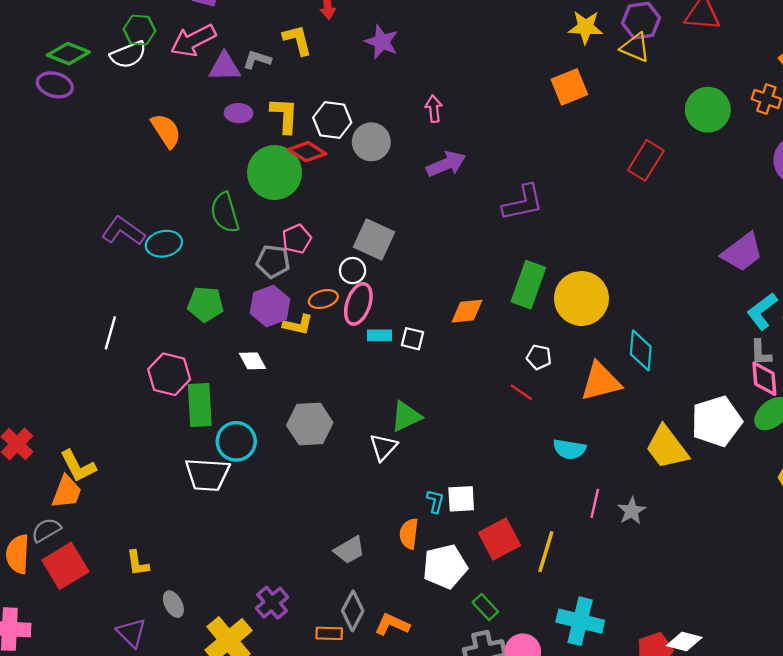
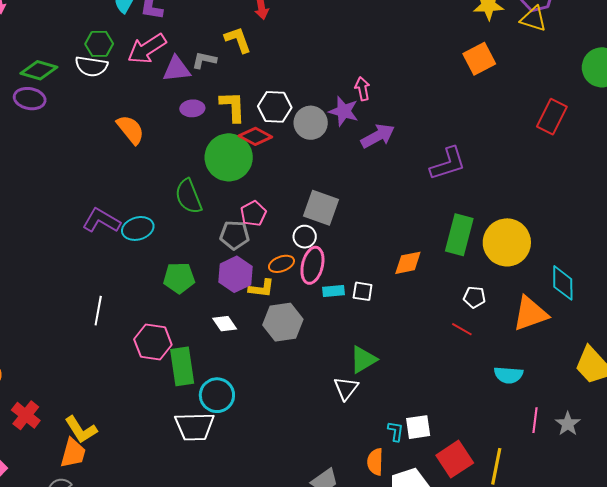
purple star: (382, 42) -> (344, 111), moved
white semicircle: (128, 55) -> (91, 66), turned 36
gray hexagon: (310, 424) -> (283, 322), moved

